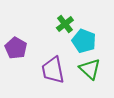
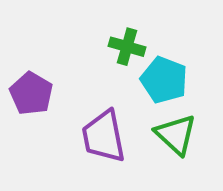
green cross: (65, 24) -> (127, 47), turned -36

